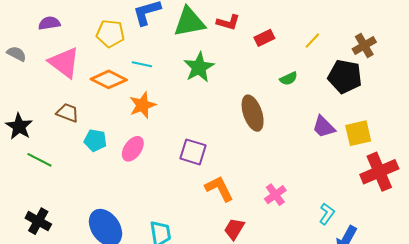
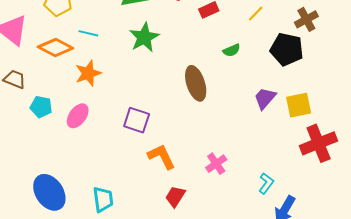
purple trapezoid: (324, 127) -> (265, 98), turned 85

